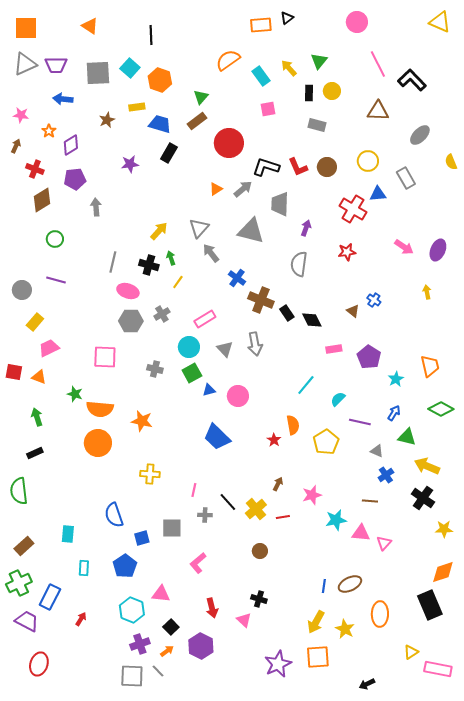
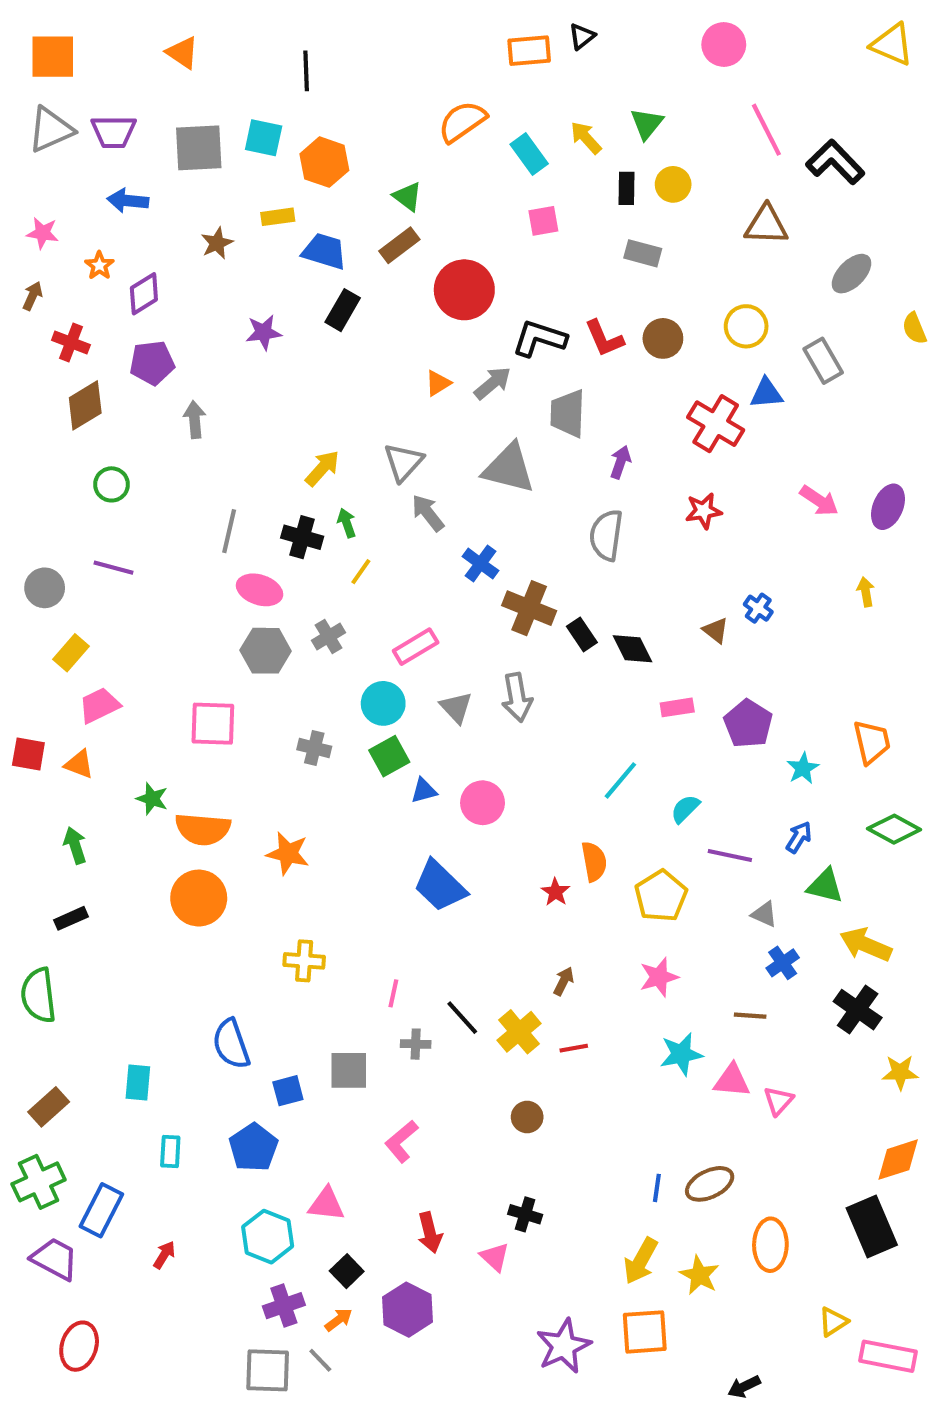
cyan square: (130, 68) -> (264, 138), turned -30
green triangle: (201, 97) -> (408, 197), turned -35
pink star: (312, 495) -> (659, 977), moved

